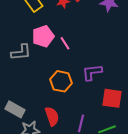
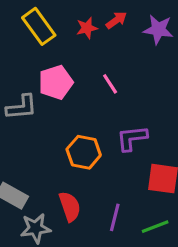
pink line: (65, 43) -> (110, 84), moved

